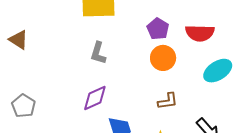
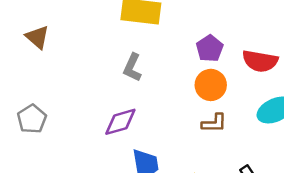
brown L-shape: (168, 101) -> (214, 123), moved

